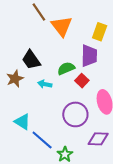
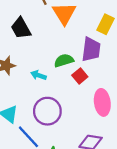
black trapezoid: (31, 60) -> (21, 28), moved
purple circle: (75, 114) -> (47, 111), moved

